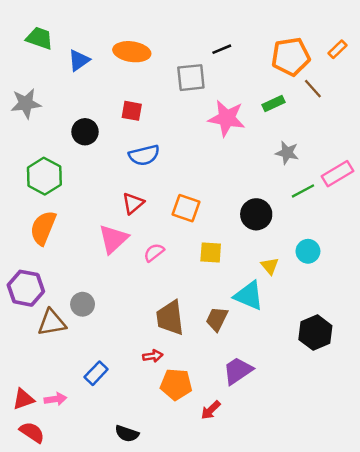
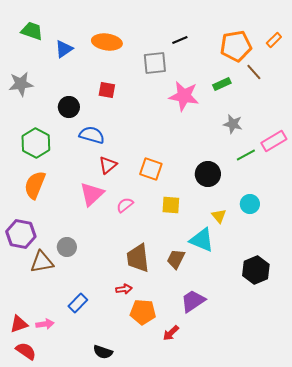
blue semicircle: (144, 155) -> (92, 135), moved, turned -150

